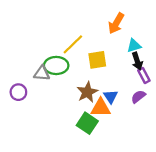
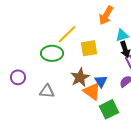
gray triangle: (42, 73) -> (47, 91), moved
orange triangle: (101, 108) -> (92, 91), turned 36
green square: (87, 123) -> (109, 109), moved, turned 30

